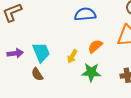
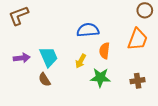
blue semicircle: (85, 14) -> (88, 30), moved
orange semicircle: (95, 46) -> (104, 51), turned -42

